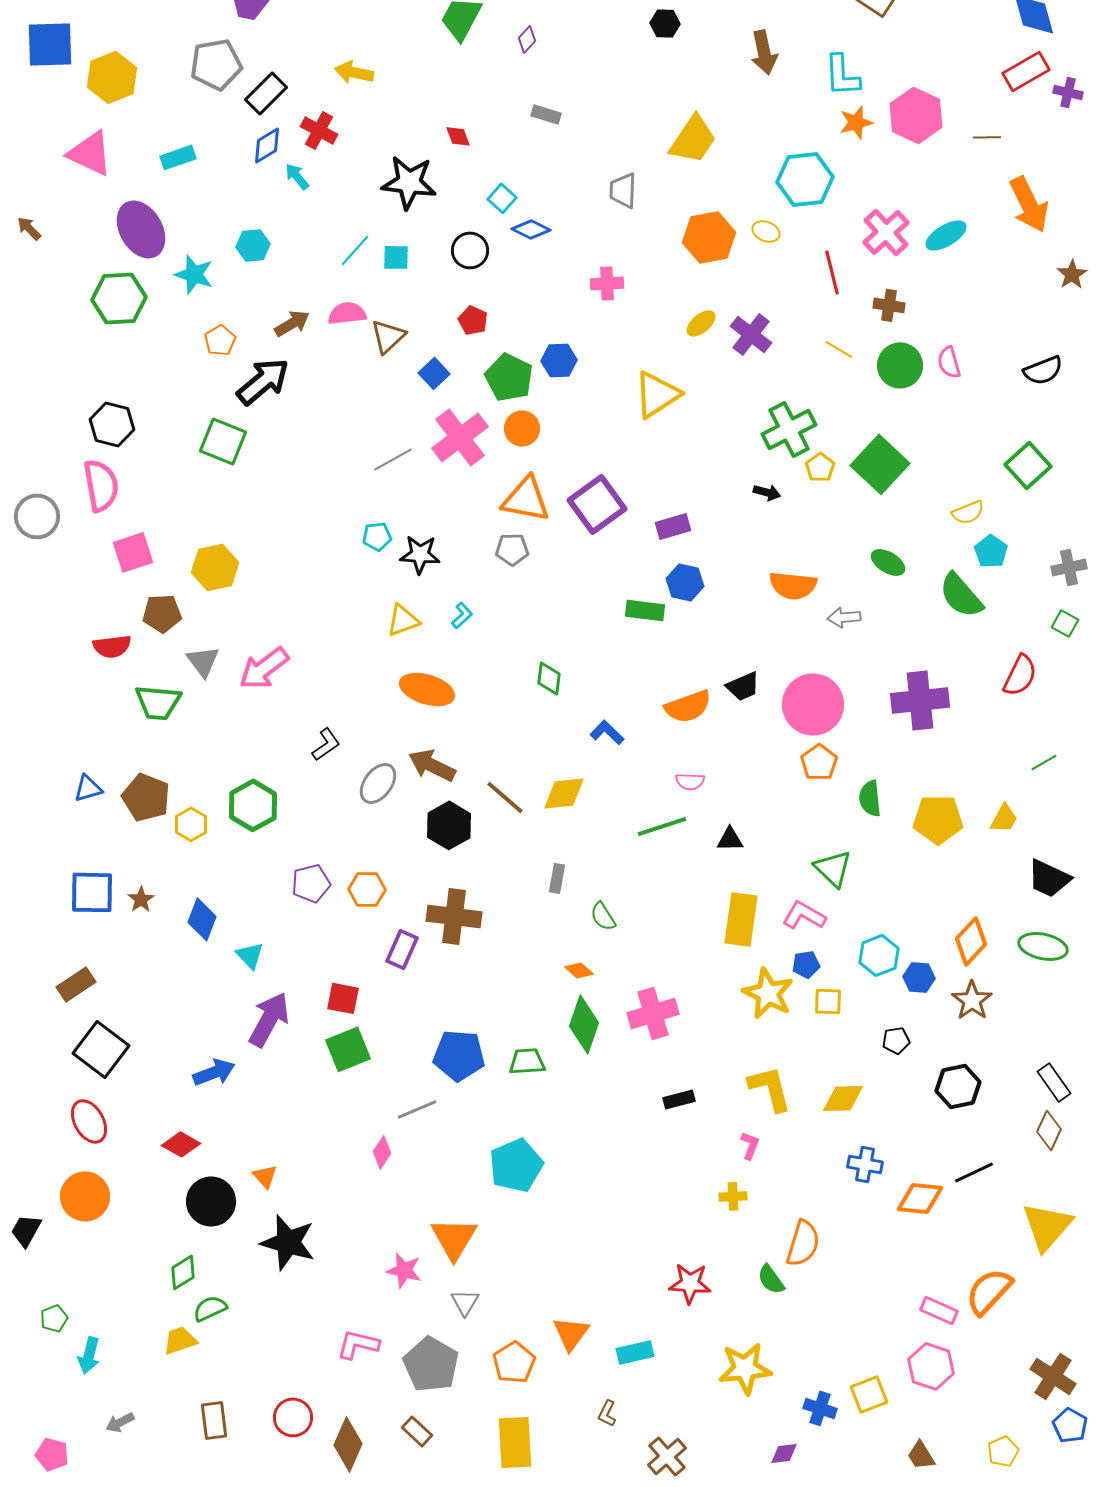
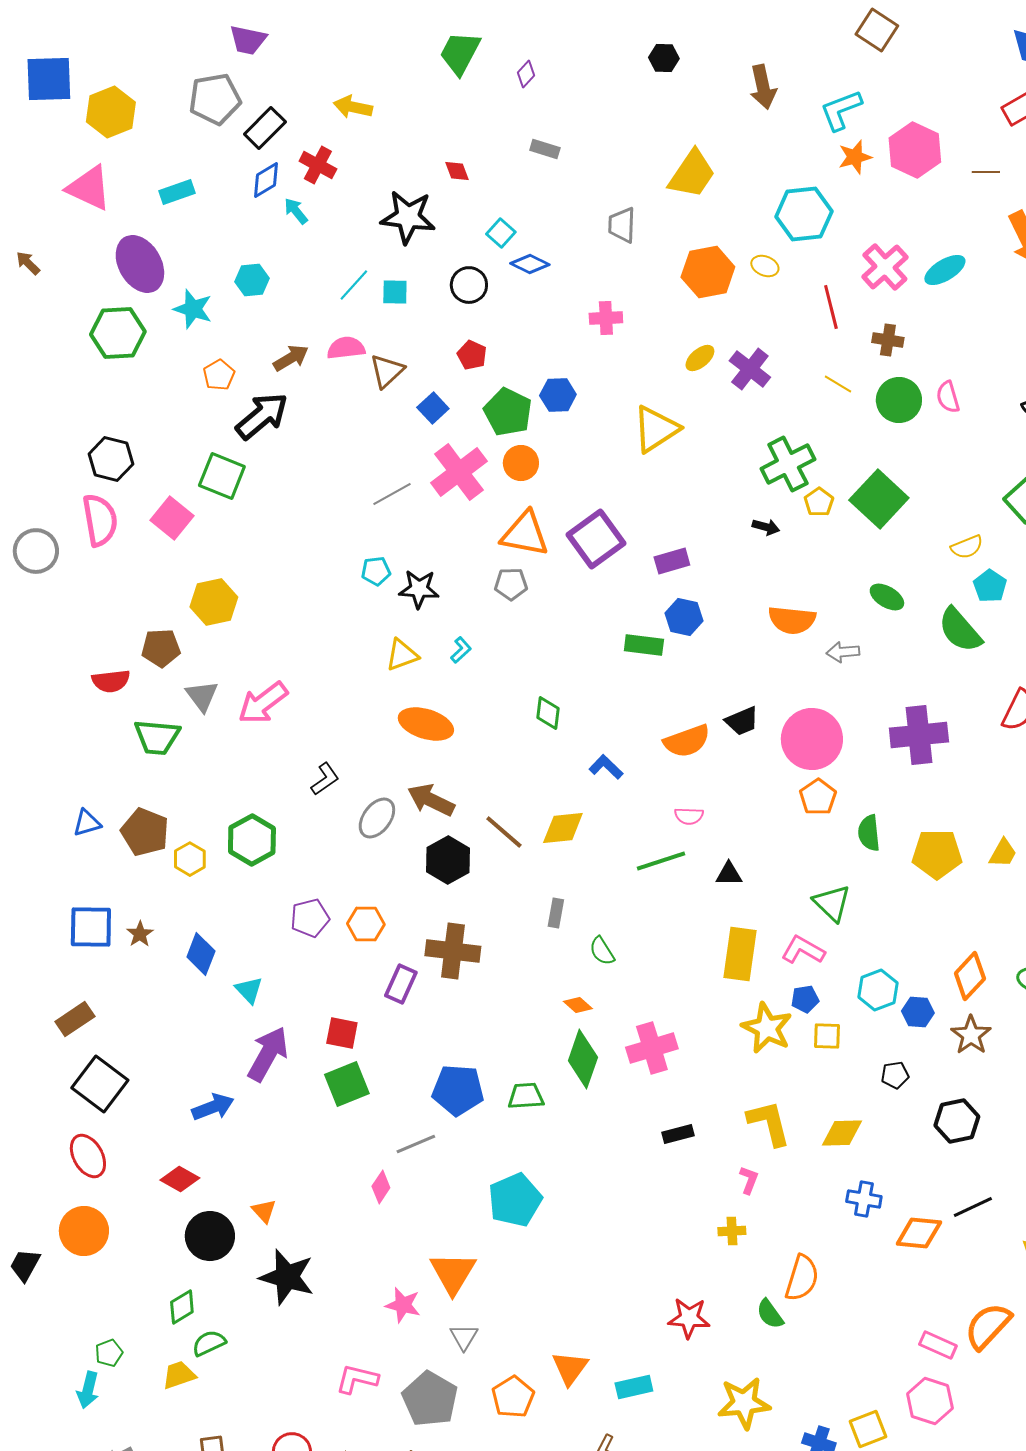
cyan L-shape: (842, 75) -> (841, 110), turned 72
pink square: (133, 552) -> (172, 518), moved, turned -33
green pentagon: (54, 1318) -> (109, 1353), moved

